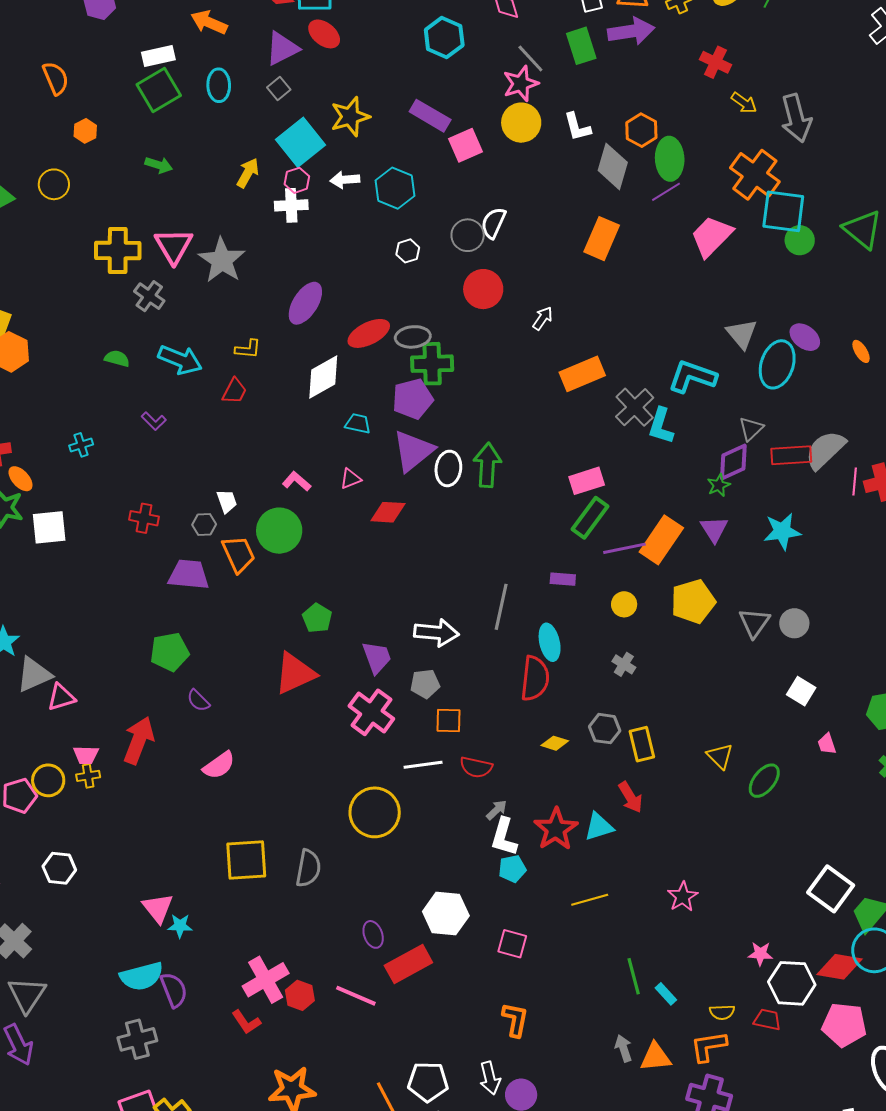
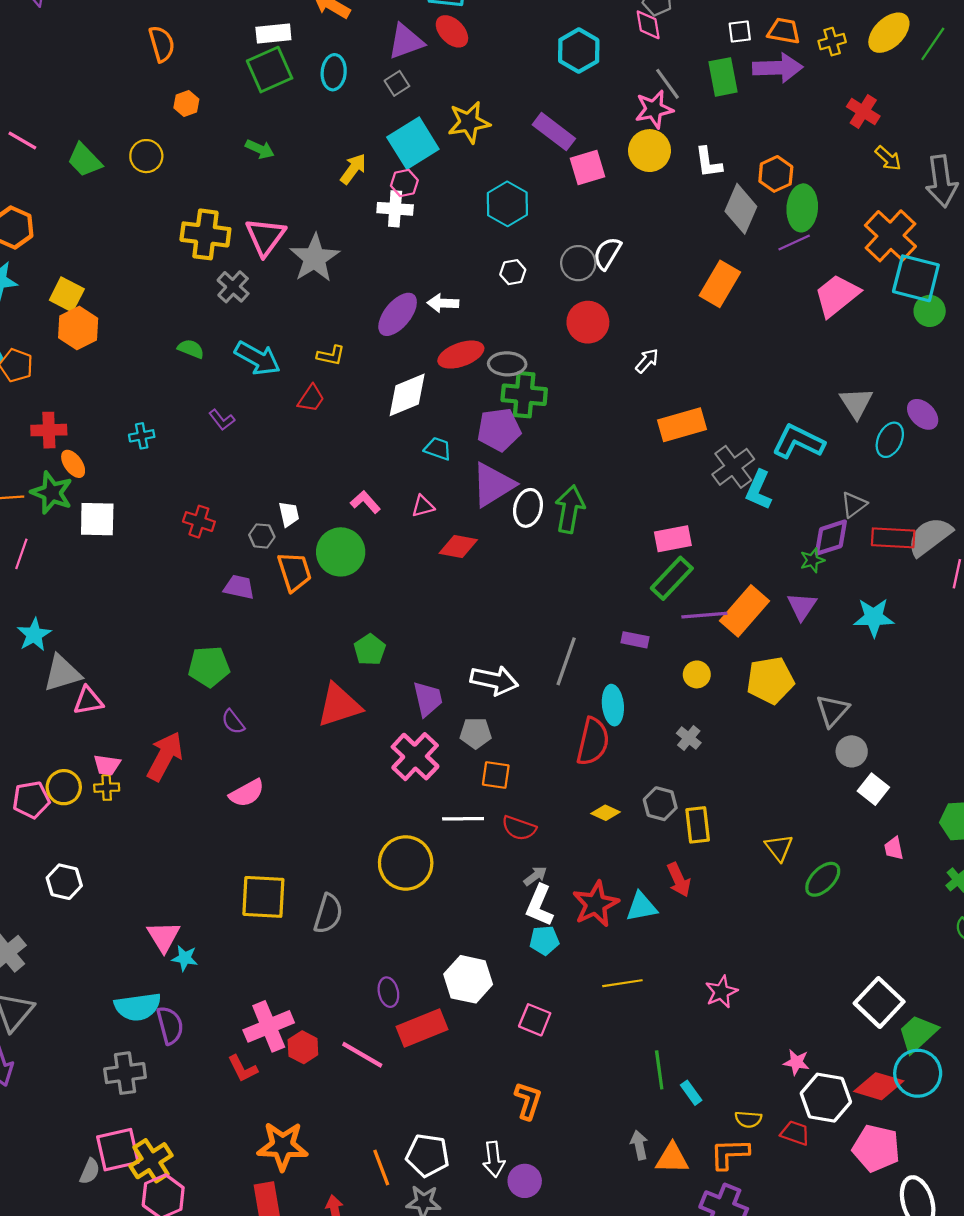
white arrow: (345, 180) -> (443, 303), moved
cyan ellipse: (777, 364) -> (890, 440), size x0.7
purple trapezoid: (189, 575) -> (239, 587), size x0.7
gray circle: (794, 623) -> (852, 751), moved

